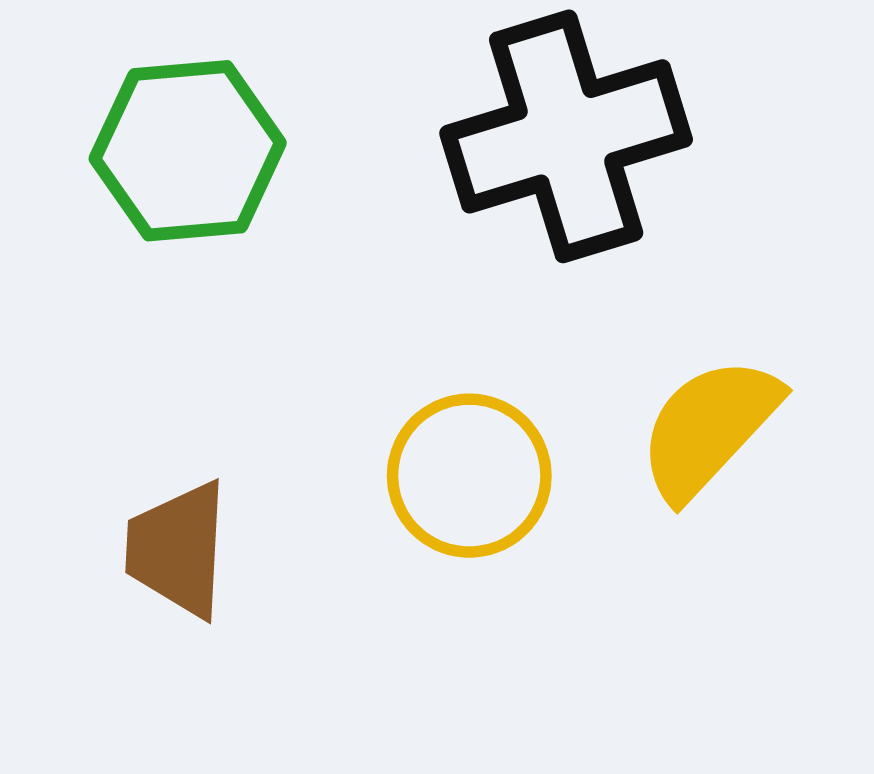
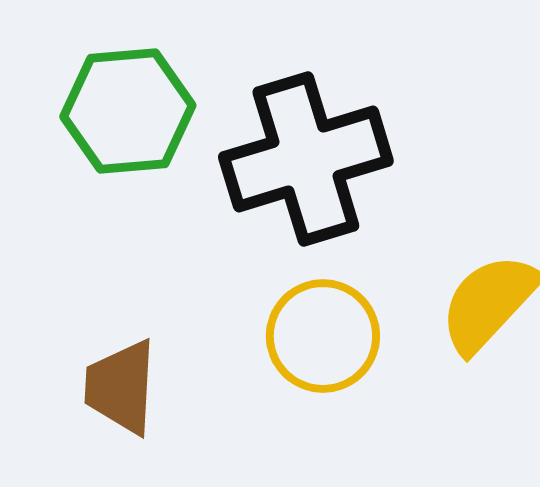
black cross: (566, 136) -> (306, 159), moved

